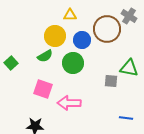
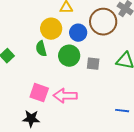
green semicircle: (45, 56) -> (41, 49), turned 105
gray square: (111, 81) -> (93, 64), moved
pink square: (43, 89) -> (39, 93), moved

